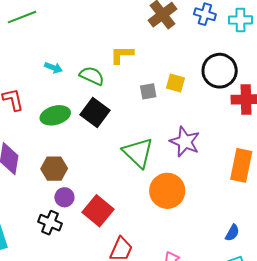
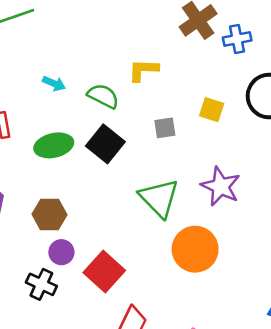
blue cross: (205, 14) -> (237, 39), moved, turned -30
gray square: (148, 91) -> (165, 128), moved

